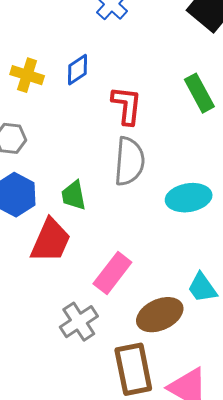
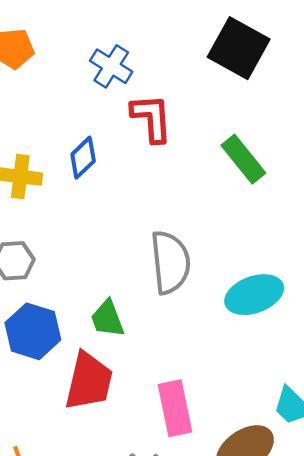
red L-shape: (127, 105) -> (152, 118), moved
pink rectangle: (112, 273) -> (175, 408), turned -39

